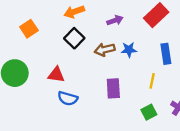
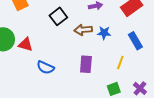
blue rectangle: (166, 54) -> (135, 41), turned -30
red triangle: (56, 75) -> (26, 44), moved

